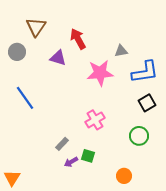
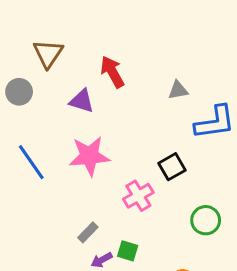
pink star: (100, 73) -> (89, 156), moved
black square: (147, 103) -> (172, 167), moved

